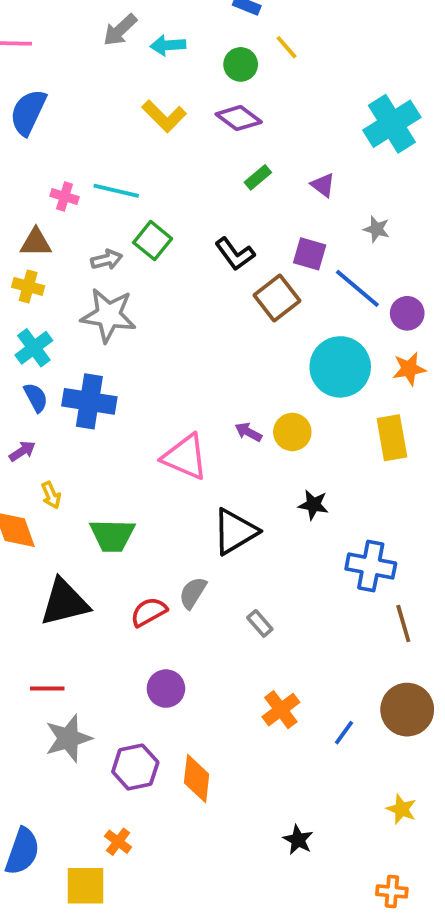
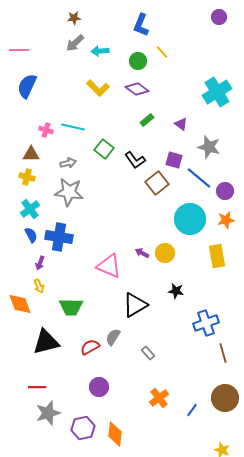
gray star: (377, 229) -> (209, 147), size x1.6
green square: (153, 241) -> (104, 149), moved
purple arrow: (22, 451) -> (40, 263), moved, turned 144
blue cross: (371, 566) -> (206, 323), turned -30

